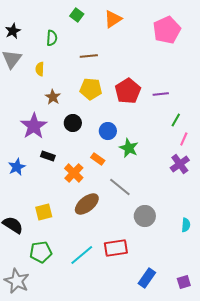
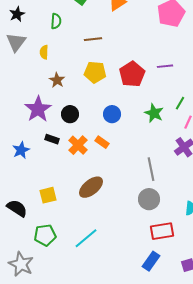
purple line: (161, 94) -> (165, 66), moved
black circle: (73, 123) -> (70, 114), moved
green star: (129, 148) -> (154, 113), moved
orange cross: (74, 173) -> (78, 145), moved
gray line: (120, 187) -> (151, 169), moved, turned 40
red rectangle: (116, 248) -> (162, 231), moved

